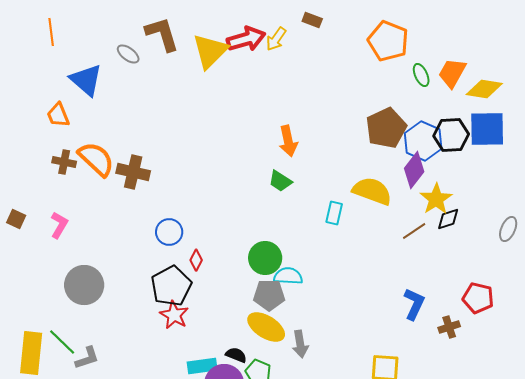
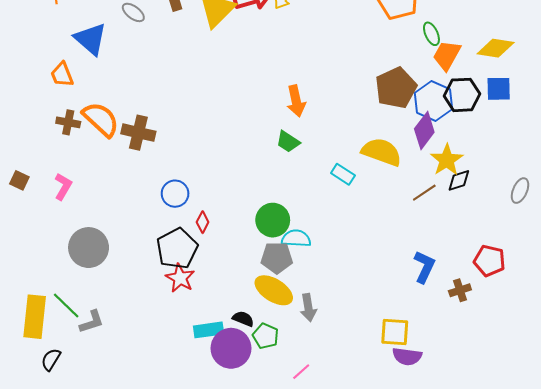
orange trapezoid: (452, 73) -> (447, 55), moved
blue square: (487, 129) -> (499, 89), size x0.7
cyan rectangle: (334, 213) -> (343, 174), turned -70

